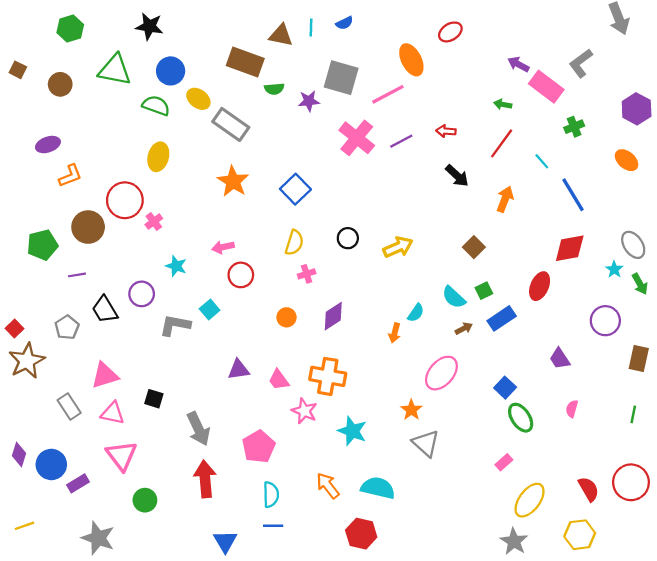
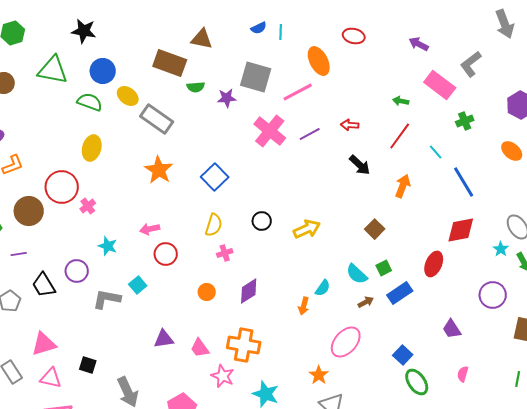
cyan line: (311, 27) -> (281, 32), moved
red ellipse: (450, 32) -> (354, 36), turned 45
purple arrow: (518, 64) -> (419, 44), moved

